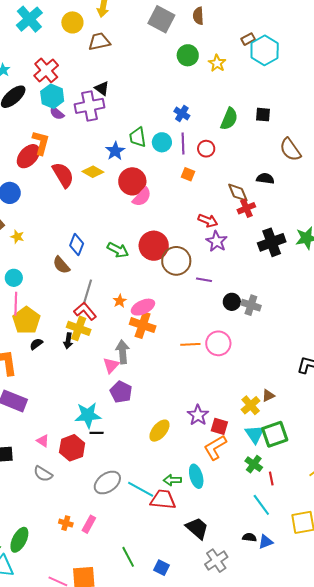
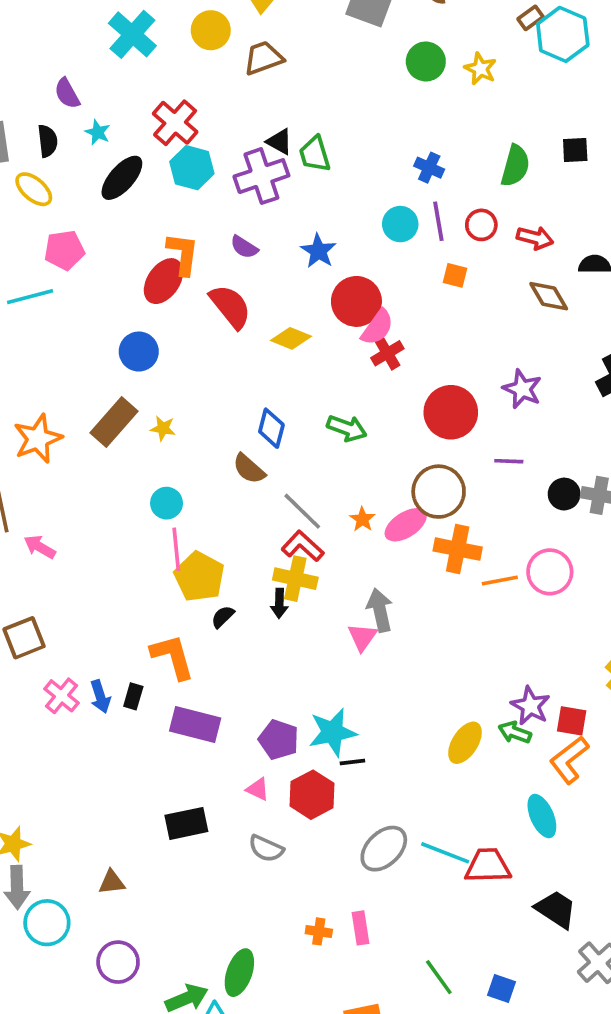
purple semicircle: (57, 113) -> (244, 247), moved
green trapezoid: (138, 137) -> (315, 154), moved
yellow diamond: (93, 172) -> (291, 338), moved
red cross: (246, 208) -> (387, 353), moved
red arrow: (208, 221) -> (535, 238), moved
red circle: (154, 246) -> (451, 412), moved
brown circle: (176, 261) -> (439, 492), moved
gray line: (87, 292) -> (302, 511), turned -55
orange cross: (143, 325) -> (458, 549), moved
purple pentagon: (121, 392) -> (279, 740), moved
green arrow: (172, 480) -> (515, 732), moved, turned 30
pink rectangle: (89, 524) -> (361, 928), turned -30

